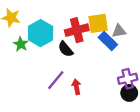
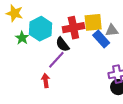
purple line: (56, 80) -> (56, 60), moved
red arrow: (76, 87) -> (46, 80), moved

